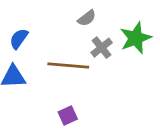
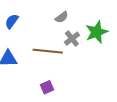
blue semicircle: (19, 39) -> (12, 21), moved

